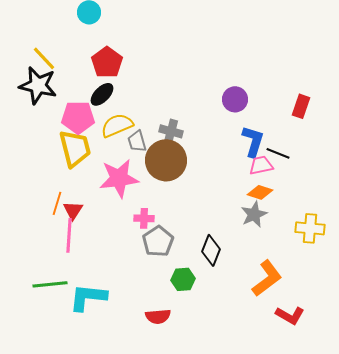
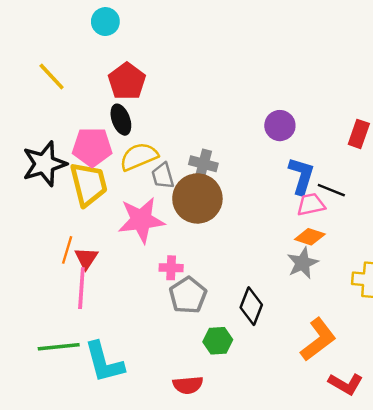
black star: (38, 85) -> (44, 164), moved, turned -30
black ellipse: (102, 94) -> (121, 120), turned -65
cyan L-shape: (88, 297) -> (104, 362), turned -111

